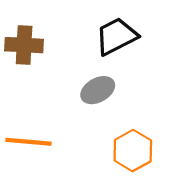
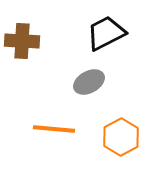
orange line: (28, 142) -> (54, 129), moved

